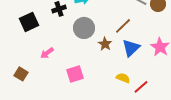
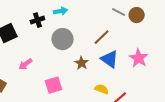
brown star: (105, 44) -> (82, 63), moved
blue triangle: (131, 48) -> (110, 59), turned -42

